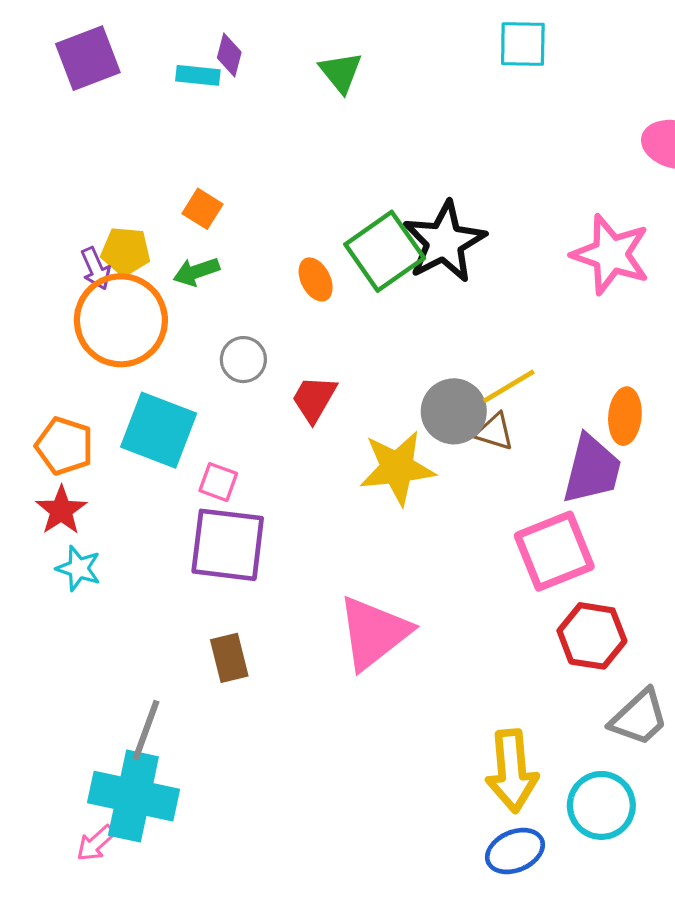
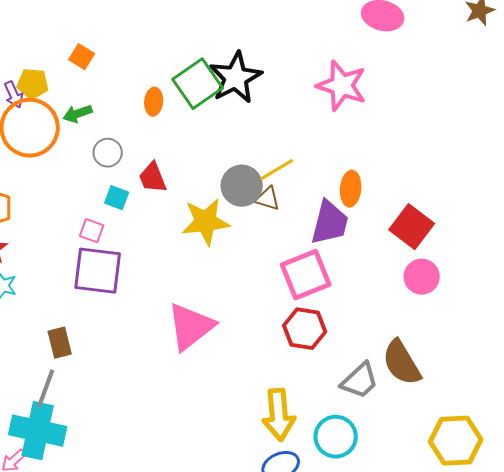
green arrow: (196, 272) -> (78, 114), moved
orange ellipse: (316, 279) -> (154, 102), turned 32
red trapezoid: (314, 399) -> (153, 178), turned -52
cyan square: (159, 430) -> (117, 198), moved, size x0.5
red hexagon: (592, 636) -> (305, 329), moved
brown rectangle: (229, 658) -> (60, 343), moved

